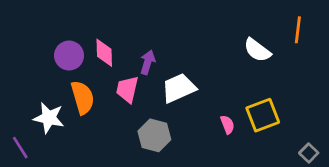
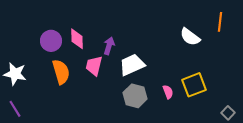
white star: (49, 118) -> (15, 74), moved
gray hexagon: (154, 135) -> (135, 96), moved

